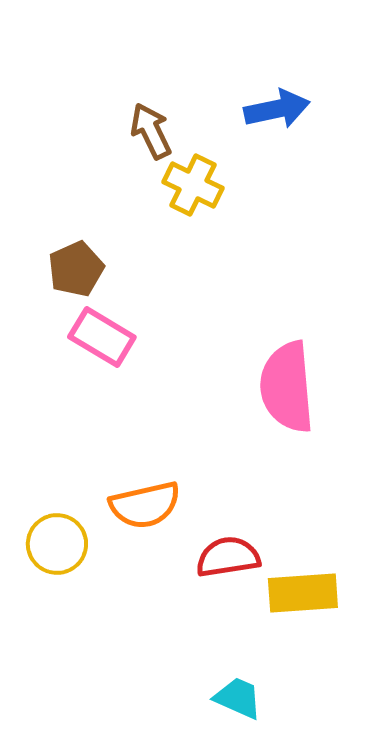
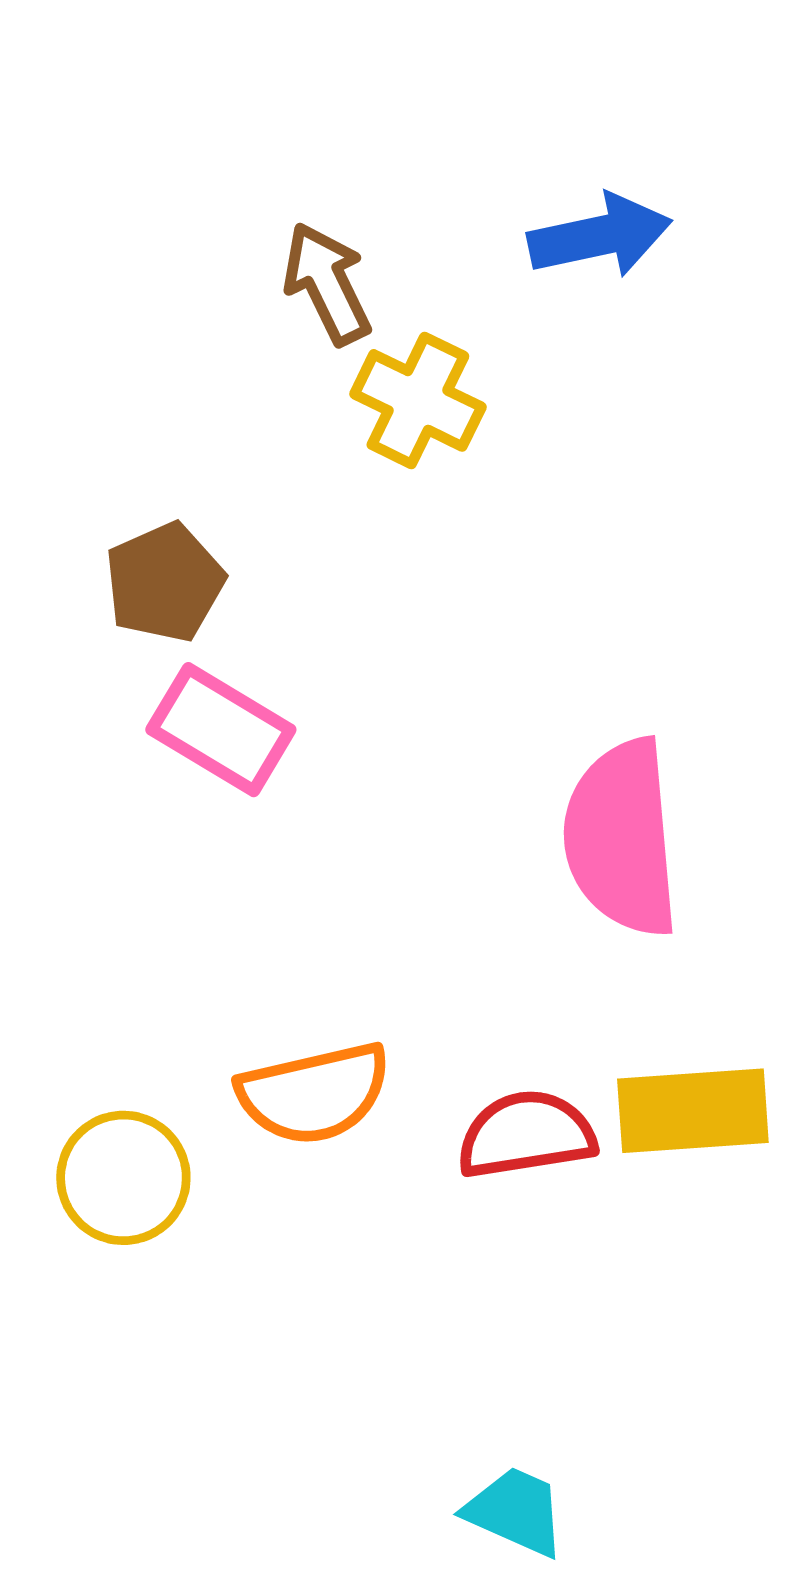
red semicircle: (228, 557) -> (526, 1135), moved
yellow rectangle: (303, 593) -> (693, 1111), moved

